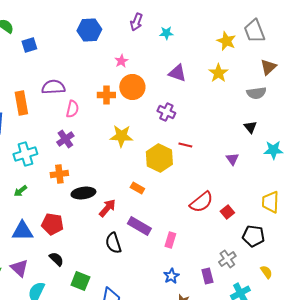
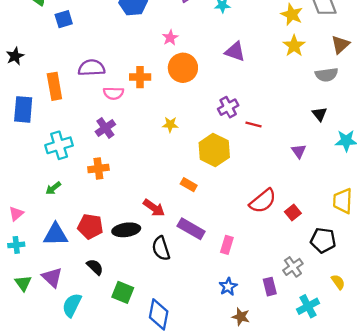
yellow star: (218, 73) -> (294, 46), moved
orange cross: (106, 95) -> (140, 77), moved
pink semicircle: (72, 109) -> (113, 93), turned 78
purple cross: (166, 112) -> (228, 107), moved, turned 36
yellow star: (121, 136) -> (170, 124), size x0.6
red line: (185, 145) -> (254, 124), moved
black ellipse: (83, 193) -> (126, 230), moved
red arrow: (107, 208) -> (154, 208), turned 84

